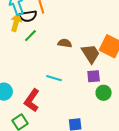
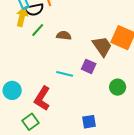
brown semicircle: (65, 43) -> (64, 36), moved
purple square: (94, 76) -> (89, 66), moved, turned 32

